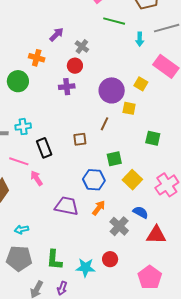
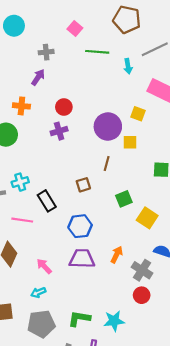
gray cross: (82, 46) -> (46, 52), moved, turned -32
pink arrow: (36, 178) -> (44, 266), moved
blue hexagon: (94, 180) -> (80, 226), moved
red circle: (110, 259) -> (142, 295), moved
green L-shape: (54, 260) -> (79, 319), turned 105

